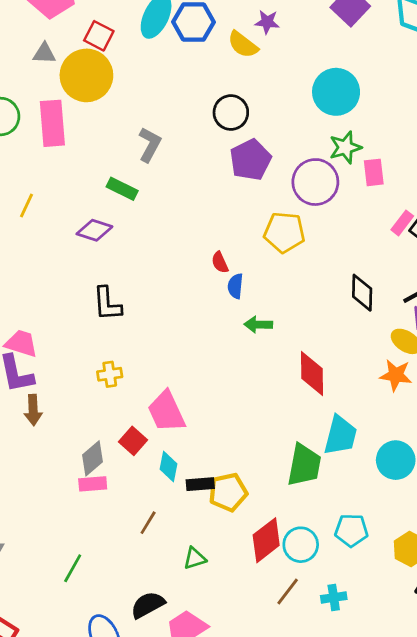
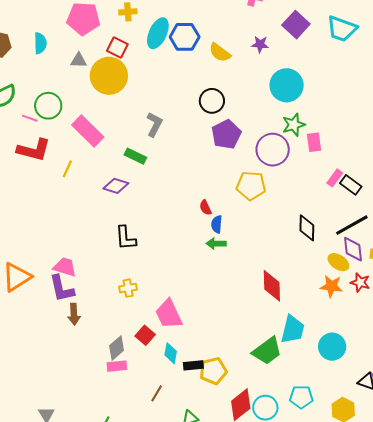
purple star: (267, 22) -> (260, 44), moved
pink rectangle: (52, 123) -> (88, 131), moved, turned -40
green arrow: (258, 325) -> (216, 244), moved
green trapezoid: (304, 465) -> (267, 351), turned 44

